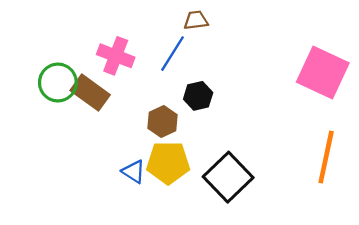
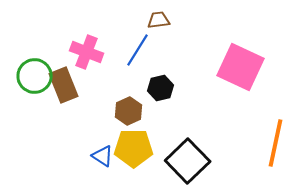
pink square: (323, 73) -> (241, 67), moved
brown rectangle: (90, 93) -> (64, 85), turned 32

